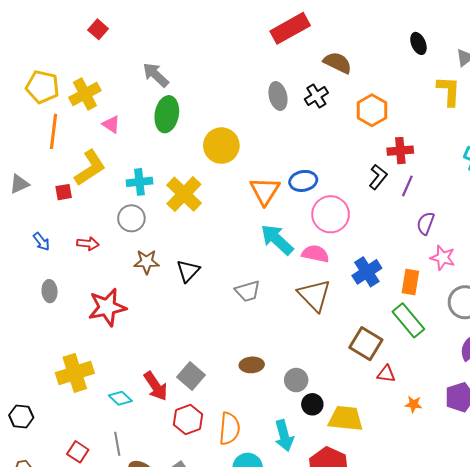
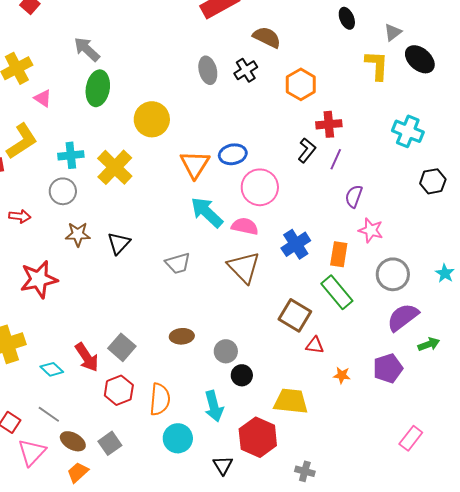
yellow trapezoid: (346, 418) -> (291, 401), moved
gray line: (117, 444) -> (49, 414), turned -45

